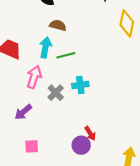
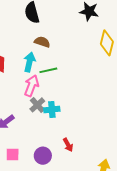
pink arrow: (34, 77) -> (32, 86), moved
cyan cross: (80, 85) -> (52, 109), moved
purple circle: (81, 145) -> (43, 156), moved

